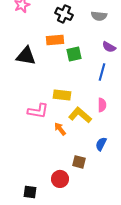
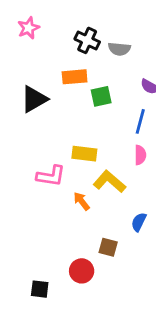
gray semicircle: (99, 16) -> (119, 49), moved
black triangle: (26, 56) -> (34, 99), turned -40
pink semicircle: (102, 105) -> (140, 155), moved

